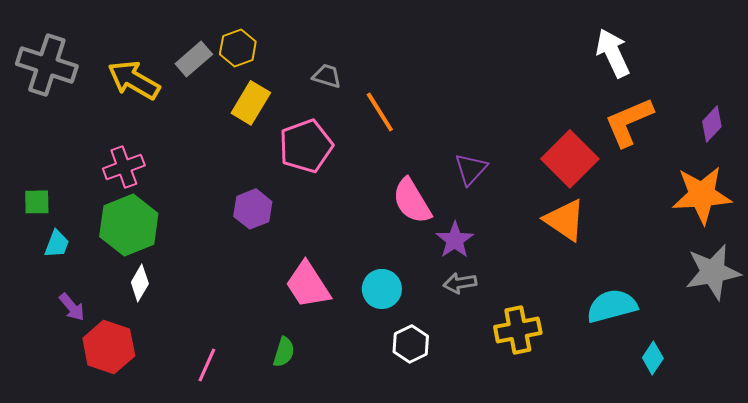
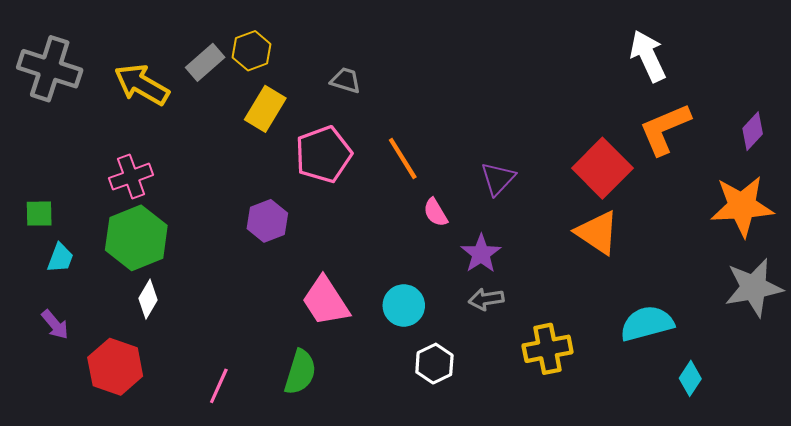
orange line: (380, 112) -> (403, 159), moved
pink semicircle: (412, 201) -> (435, 212), size x0.6
purple arrow: (72, 307) -> (55, 325), moved
green semicircle: (284, 352) -> (300, 372), size x1.4

